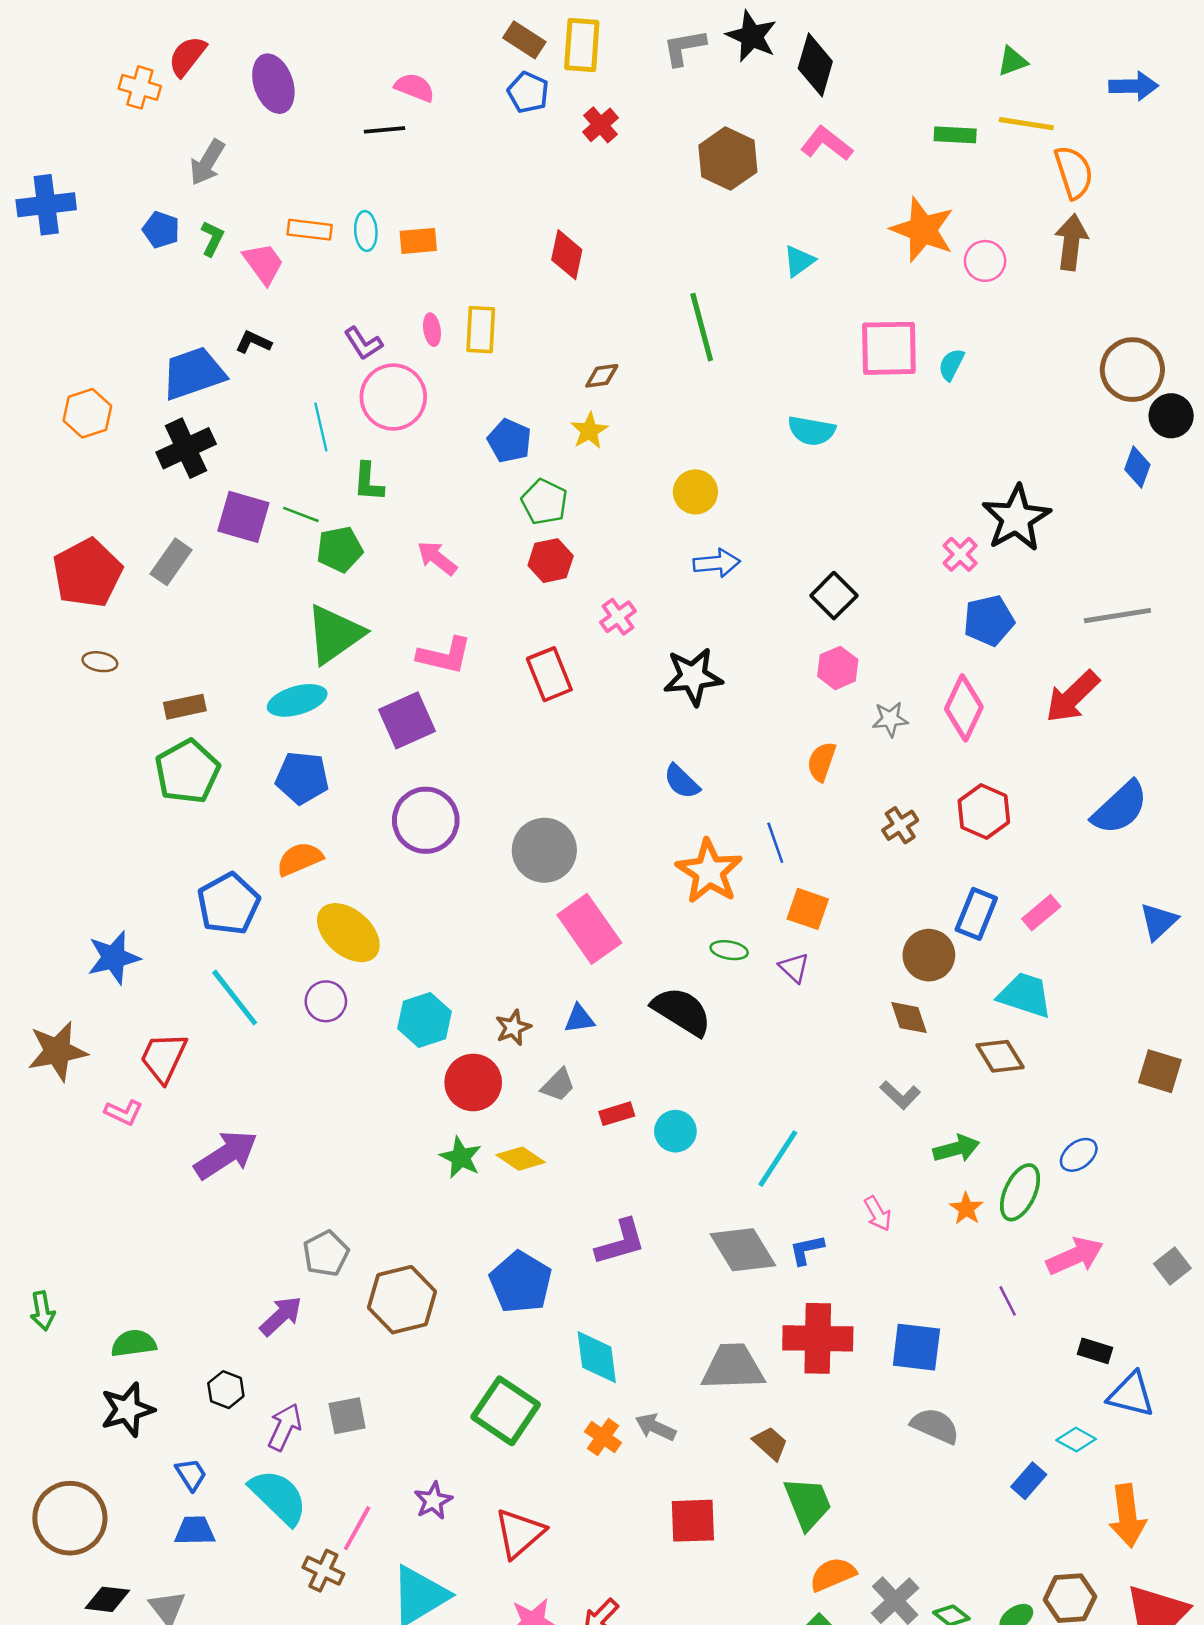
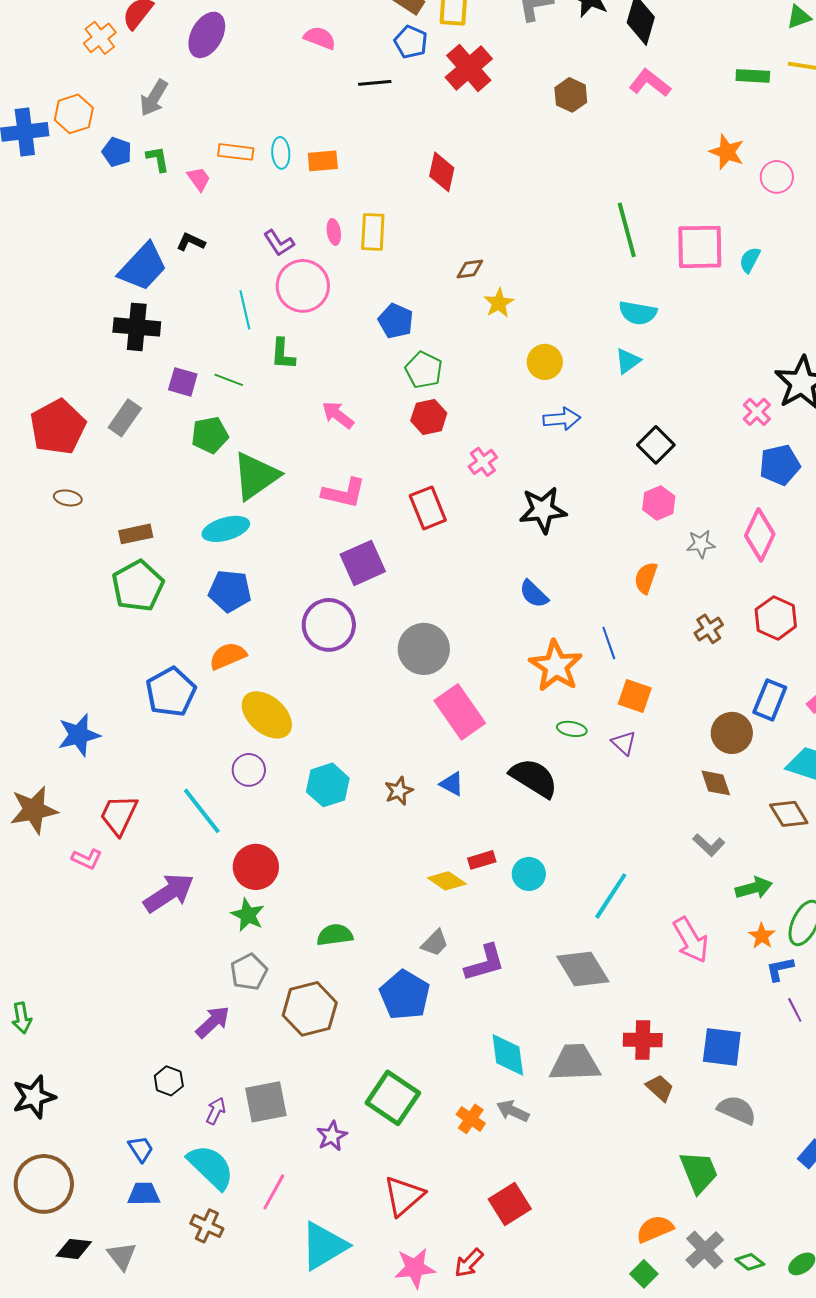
purple ellipse: (273, 84) -> (207, 35), turned 48
orange cross: (140, 87) -> (100, 38), turned 36
red cross: (601, 125) -> (469, 68), size x1.6
black line: (385, 130) -> (375, 83), moved
brown hexagon: (728, 159) -> (571, 95), size x0.7
orange star: (923, 230) -> (727, 152), size x0.7
green L-shape: (212, 238) -> (158, 159), turned -36
cyan triangle: (799, 261) -> (628, 361), moved
pink trapezoid: (263, 263) -> (199, 179), size x0.7
green line: (702, 327) -> (627, 230), moved
blue trapezoid: (194, 373) -> (143, 267), turned 152
orange hexagon: (87, 413) -> (74, 114), moved
yellow star: (589, 431) -> (499, 303), moved
black cross: (186, 448) -> (137, 327), turned 30
purple square: (243, 517) -> (183, 382), size x0.7
green pentagon: (340, 549) -> (210, 435), moved
purple square: (407, 720) -> (363, 563), moved
cyan line: (235, 998) -> (202, 811), moved
blue triangle: (579, 1019) -> (452, 784), turned 36
red circle: (473, 1082) -> (256, 867), moved
gray trapezoid: (558, 1085) -> (435, 943), moved
green star: (461, 1157) -> (248, 915), moved
yellow diamond: (521, 1159) -> (447, 881), moved
pink arrow: (878, 1214) -> (691, 940), size x1.6
blue L-shape: (807, 1250) -> (780, 969), moved
red cross: (818, 1338) -> (643, 1040), size x0.7
green semicircle: (134, 1343) -> (335, 935), moved
cyan diamond: (597, 1357) -> (508, 1055), moved
black star: (127, 1410) -> (34, 1097), moved
gray square: (347, 1416) -> (266, 1102), size x1.4
purple arrow: (285, 1427) -> (216, 1111), size x0.7
brown trapezoid: (770, 1443) -> (660, 1088), moved
purple star: (433, 1501) -> (332, 1136), moved
green trapezoid: (808, 1503) -> (699, 1172), moved
red square: (693, 1521) -> (510, 1204), moved, turned -30
brown cross: (323, 1571) -> (207, 1226), moved

